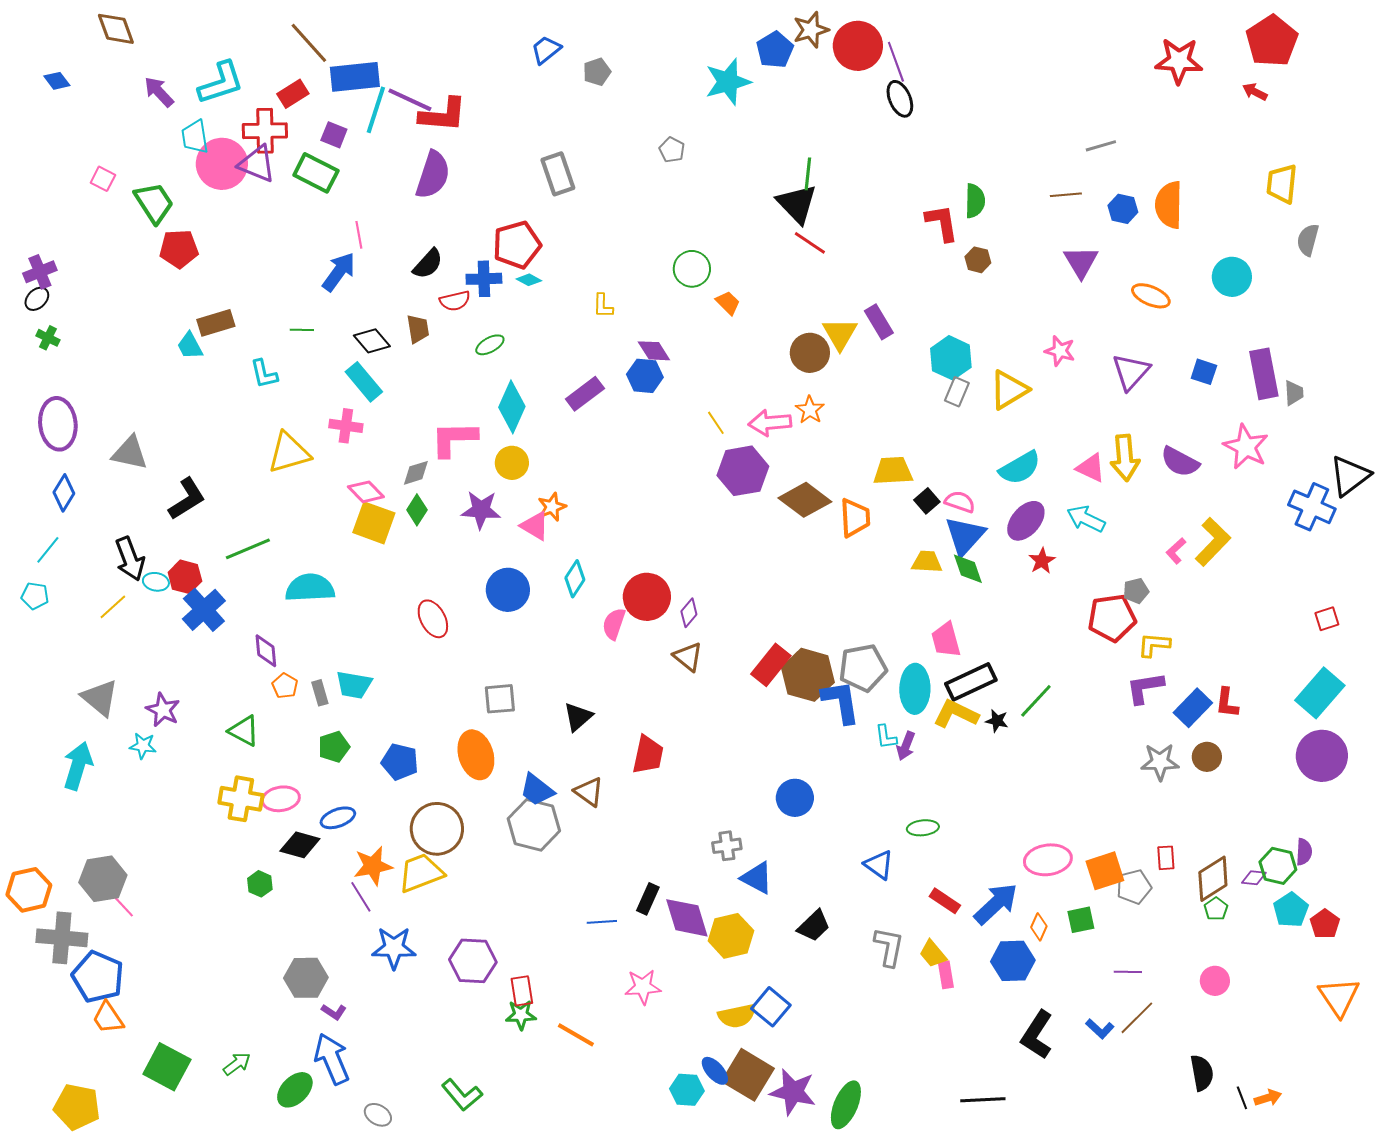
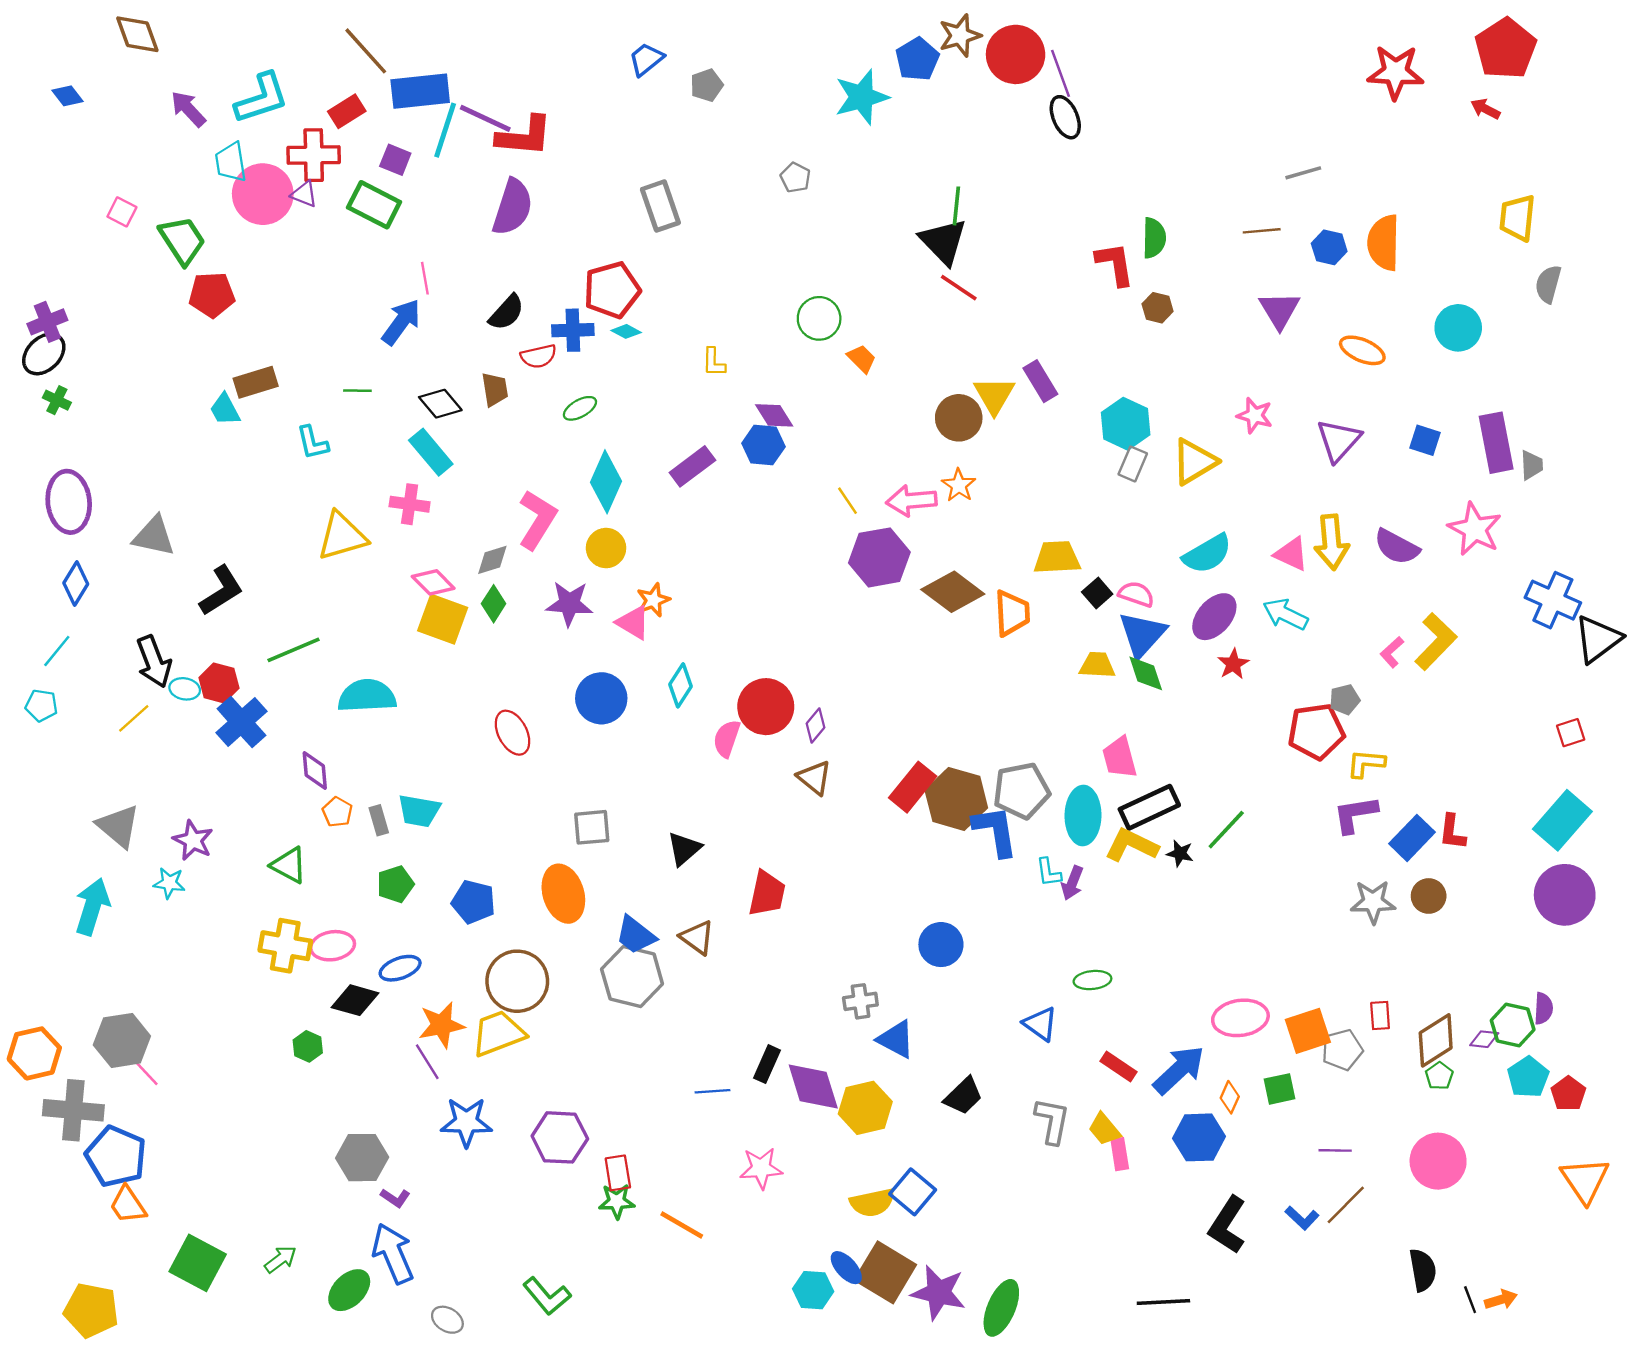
purple triangle: (257, 164) -> (304, 194), size x0.6
black ellipse: (37, 299) -> (44, 354), size x1.5
pink L-shape: (454, 439) -> (537, 520), turned 123
black triangle: (1350, 476) -> (1598, 639), moved
pink circle: (1215, 981) -> (1438, 1161), size x1.6

